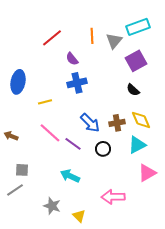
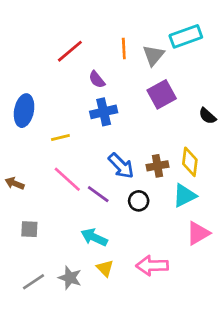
purple square: (136, 61) -> (162, 94), moved
black semicircle: (133, 90) -> (207, 116), moved
yellow diamond: (141, 120) -> (190, 162), turned 30
gray line: (15, 190) -> (33, 282), moved
yellow triangle: (79, 216) -> (105, 268), moved

